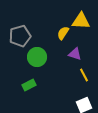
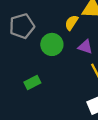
green circle: (37, 57) -> (52, 44), moved

